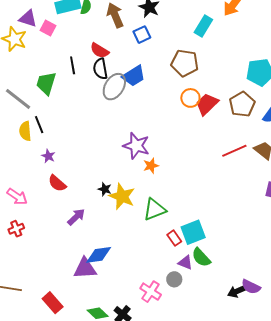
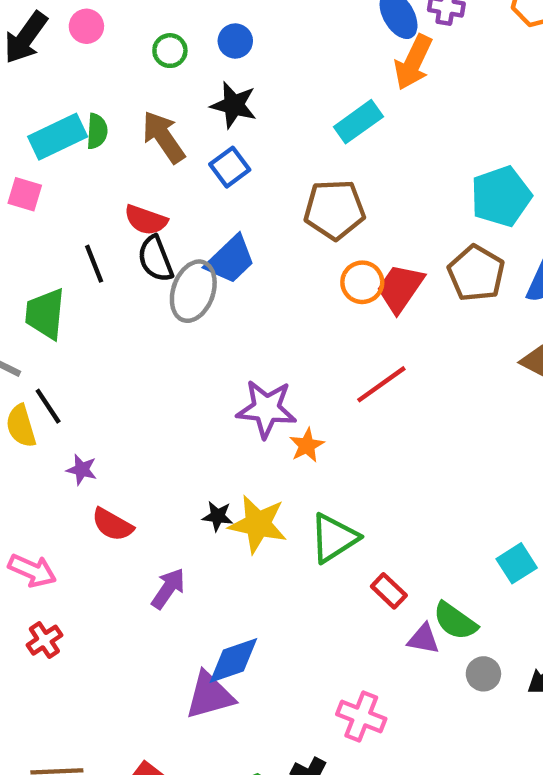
cyan rectangle: (203, 26) -> (358, 122), turned 35
red line: (234, 151) -> (381, 384), moved
cyan square: (193, 232) -> (517, 563), moved, size x0.7
gray circle: (174, 279) -> (483, 674), moved

